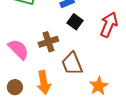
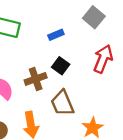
black square: (75, 22) -> (61, 66), moved

